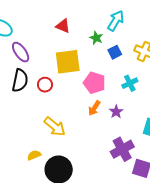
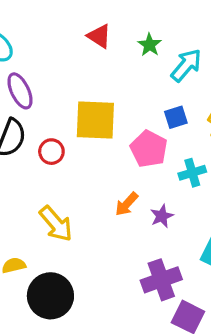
red triangle: (63, 26) -> (99, 36), moved
green star: (96, 38) -> (150, 45), moved
pink pentagon: (94, 83) -> (149, 149), moved

